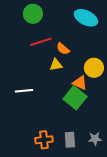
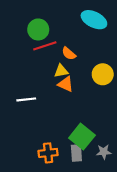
green circle: (33, 14) -> (38, 29), moved
orange triangle: (80, 83) -> (66, 84), moved
green square: (75, 98) -> (82, 137), moved

